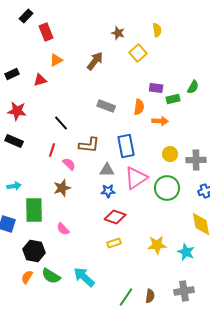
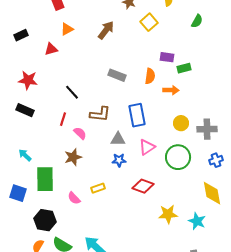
black rectangle: (12, 74) -> (21, 35), moved
green semicircle: (193, 87) -> (197, 21), moved
pink triangle: (136, 178) -> (147, 147), size x0.7
cyan arrow: (14, 186) -> (25, 155), turned -128
red diamond: (115, 217) -> (143, 186), moved
yellow rectangle: (114, 243) -> (98, 188), moved

